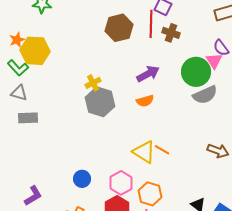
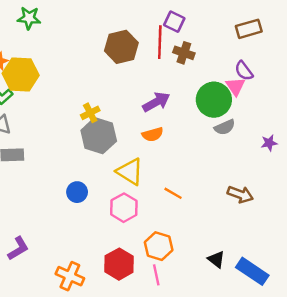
gray semicircle: (205, 95) -> (225, 127), size x0.7
yellow triangle: (144, 152) -> (130, 172), moved
blue circle: (82, 179) -> (77, 192), moved
pink hexagon: (121, 183) -> (124, 208), moved

